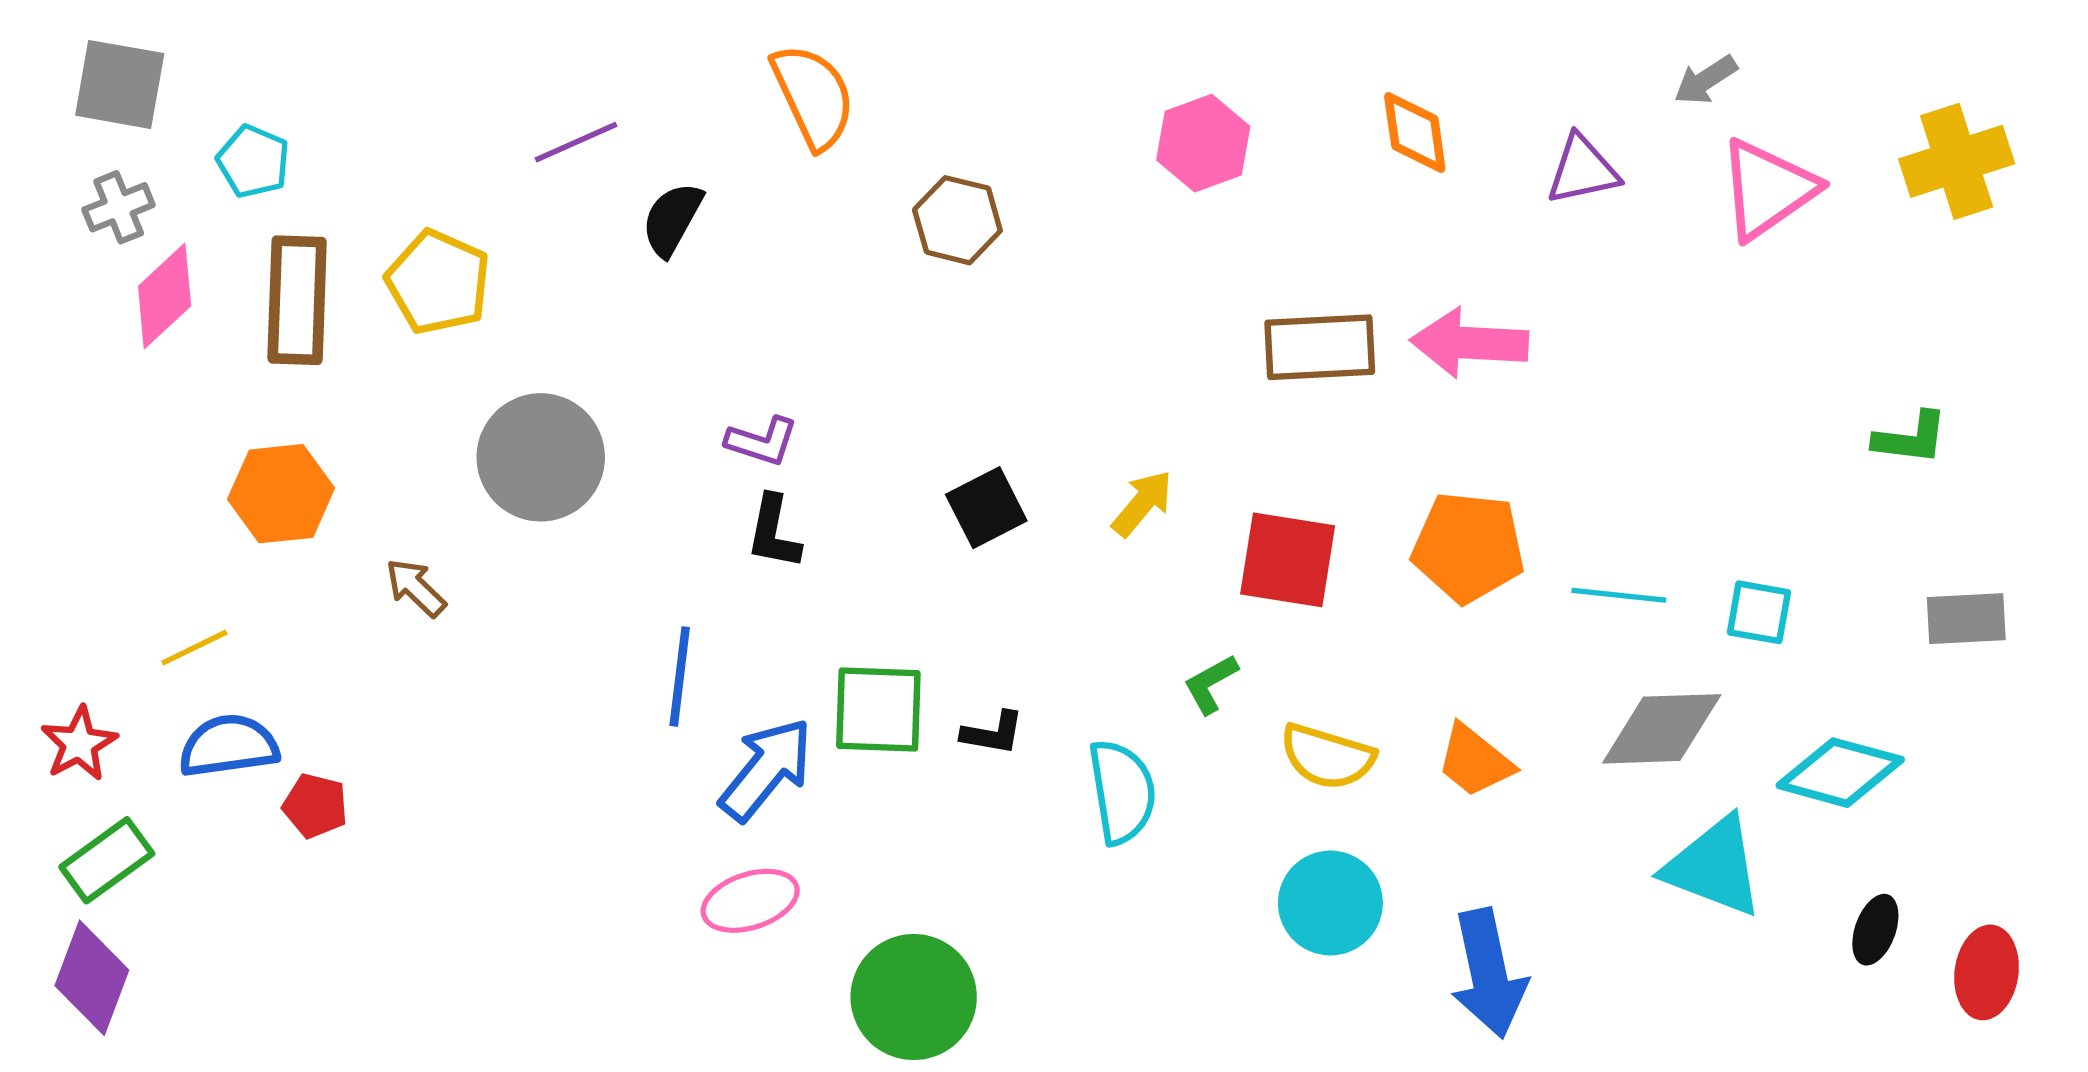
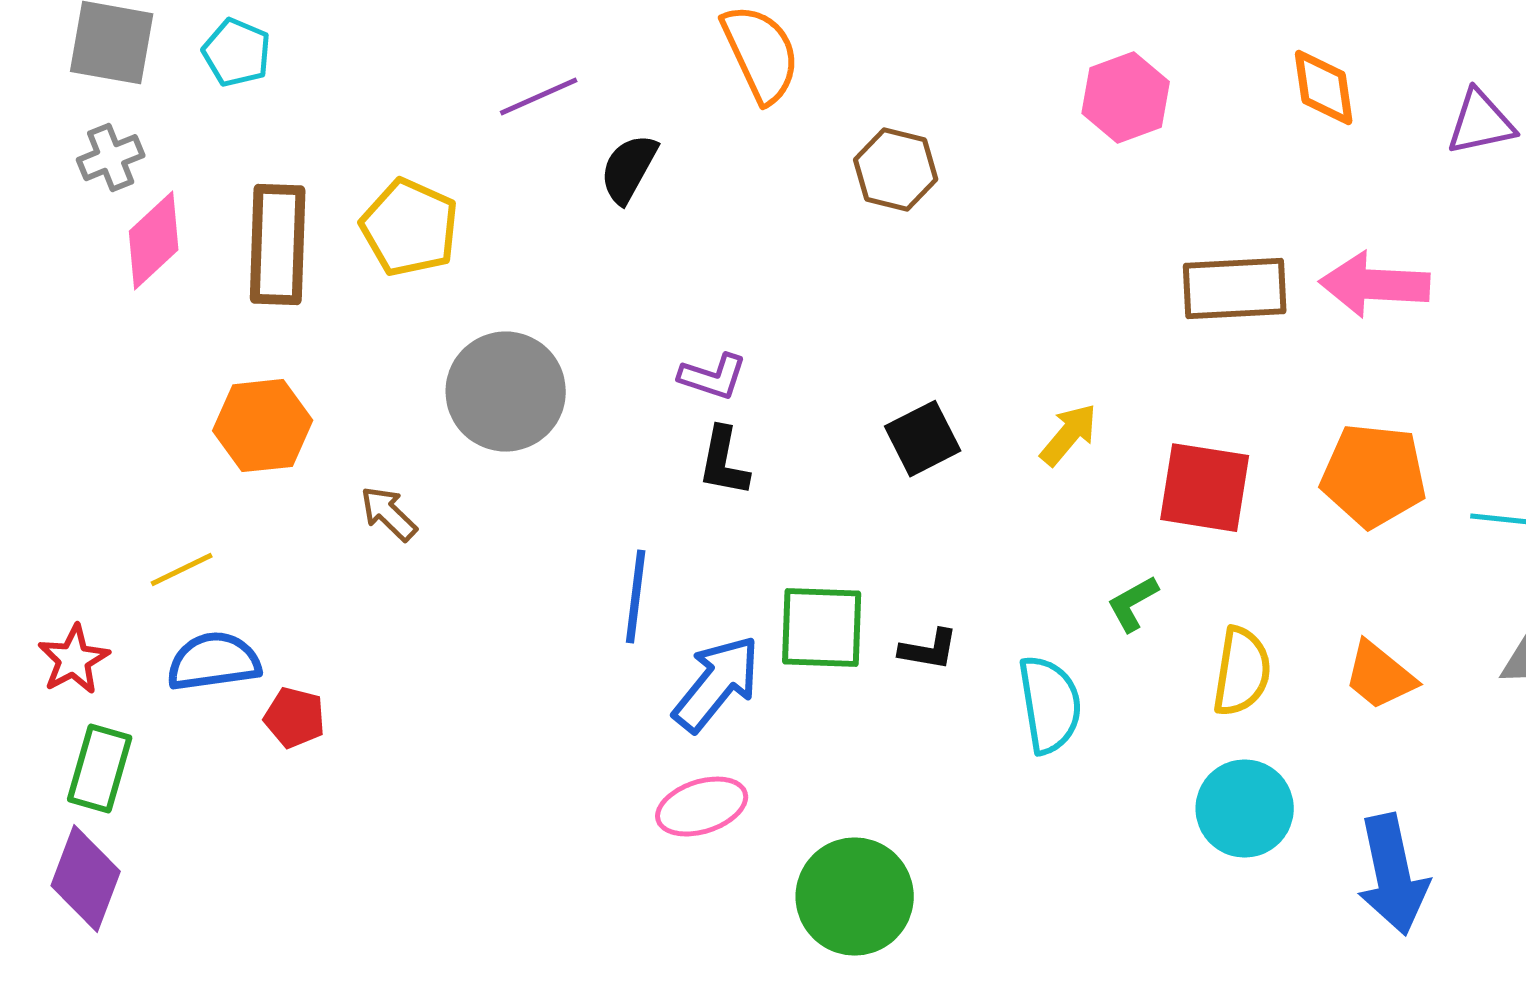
cyan pentagon: (253, 161) -> (237, 53), moved
yellow semicircle: (1327, 757) -> (1242, 672), turned -98
green rectangle: (107, 860) -> (100, 769), turned -38

